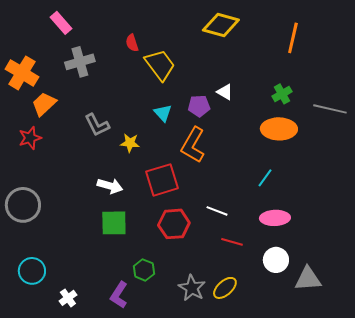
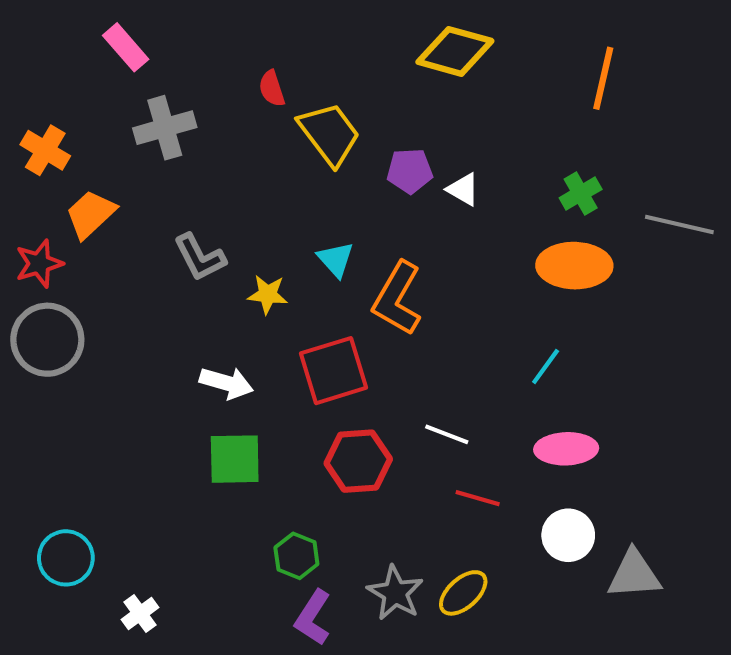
orange cross: (22, 73) -> (45, 150), size x0.7
purple pentagon: (199, 106) -> (410, 171), moved
cyan triangle: (163, 113) -> (336, 259), moved
red star: (30, 138) -> (39, 264), moved
gray circle: (23, 205) -> (47, 340), moved
purple L-shape: (119, 295) -> (313, 618), moved

